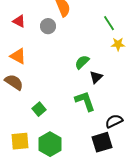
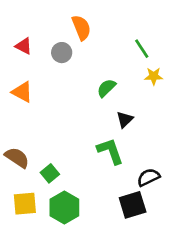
green semicircle: (82, 62) -> (106, 88), moved
brown semicircle: (14, 82) -> (17, 158), moved
green square: (39, 109) -> (50, 173), moved

